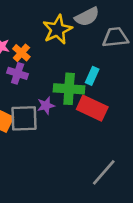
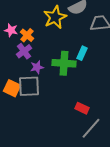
purple cross: (18, 73) -> (24, 51), turned 35
purple star: (46, 106) -> (37, 67), moved
red rectangle: (92, 108) -> (82, 108), moved, size x0.6

